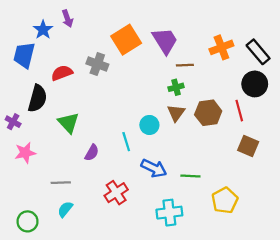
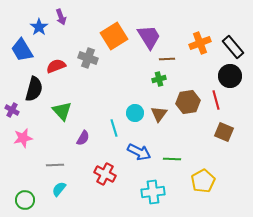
blue trapezoid: (24, 55) -> (22, 50), turned -45
brown triangle: (176, 113) -> (159, 114), moved
red cross: (116, 193) -> (105, 174), turned -30

